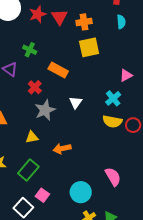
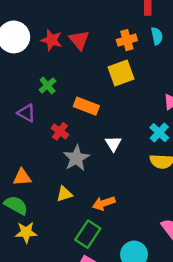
red star: (38, 14) -> (52, 40), turned -30
orange cross: (84, 22) -> (127, 40), moved
green cross: (30, 50) -> (48, 85), turned 32
green rectangle: (28, 170) -> (88, 234), moved

